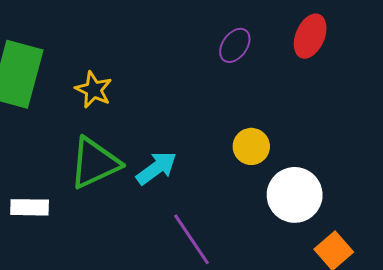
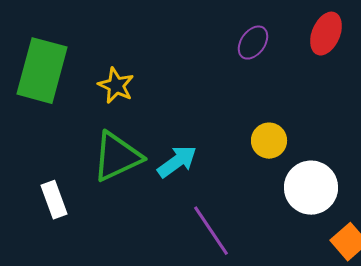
white rectangle: (30, 207) -> (54, 200), turned 69

